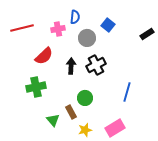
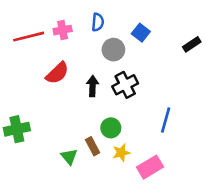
pink cross: (58, 29) -> (63, 30), moved
green cross: (36, 87) -> (17, 129), moved
yellow star: (85, 130) -> (121, 153), moved

